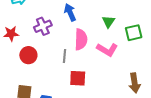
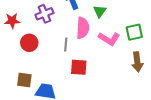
green triangle: (108, 22) -> (100, 11), moved
green square: (134, 33) -> (134, 32), moved
brown arrow: (135, 83) -> (137, 62), moved

